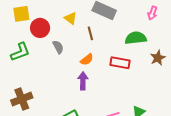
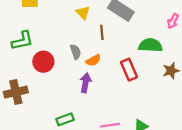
red circle: (40, 28) -> (43, 62), moved
gray semicircle: (58, 47) -> (75, 52), moved
red rectangle: (120, 63) -> (129, 70), turned 48

